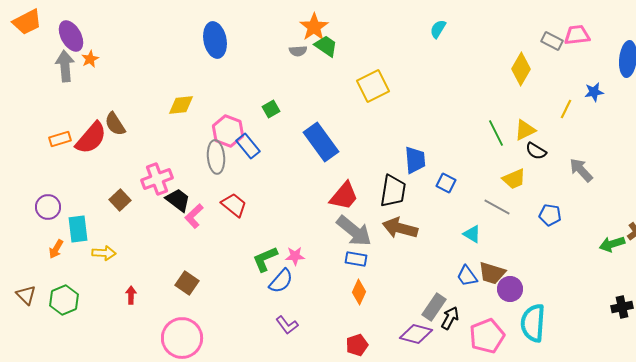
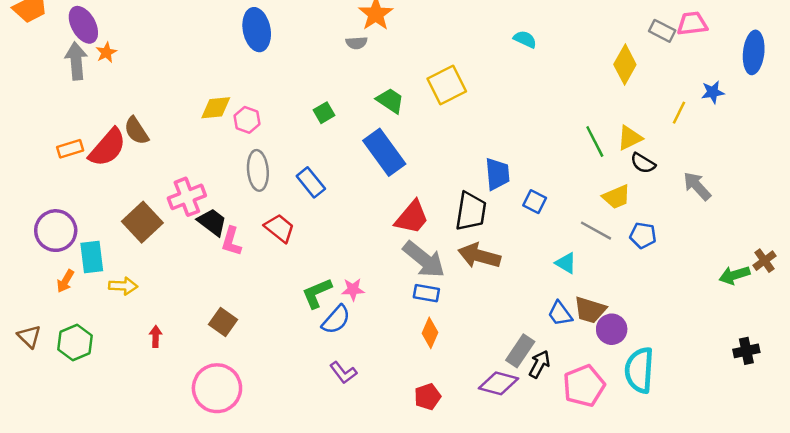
cyan semicircle: (438, 29) -> (525, 39), moved, turned 84
green trapezoid: (326, 46) -> (390, 101), moved
pink hexagon: (228, 131) -> (247, 120), moved, size x0.7
blue rectangle: (248, 146) -> (311, 182), moved
brown square: (120, 200) -> (142, 222), size x1.5
purple circle: (48, 207) -> (56, 231), size x1.4
blue pentagon: (550, 215) -> (643, 235), moved
pink L-shape: (194, 216) -> (231, 241), turned -30

